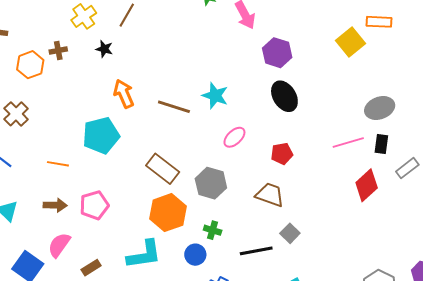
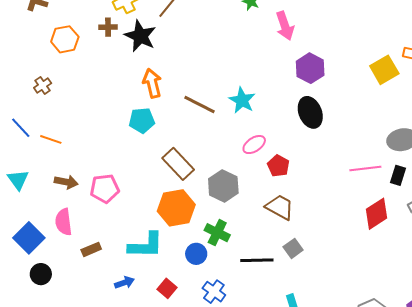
black star: (104, 49) -> (140, 36), size x1.8
brown cross: (58, 50) -> (108, 27), moved
brown cross: (16, 114) -> (43, 86), size x0.7
cyan pentagon: (101, 135) -> (142, 120), moved, size x0.7
red pentagon: (282, 154) -> (278, 166), moved, turned 30
orange line: (58, 164) -> (51, 139), moved
green cross: (213, 230) -> (217, 233), size x1.4
pink semicircle: (59, 245) -> (64, 222), turned -52

